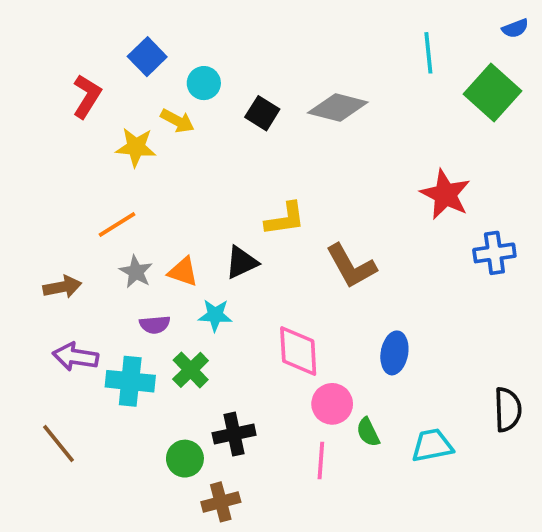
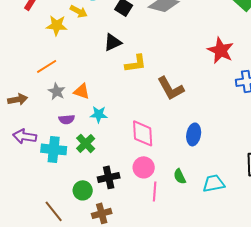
black triangle: (242, 262) -> (113, 42), moved
pink circle: (332, 404) -> (144, 167), moved
brown line: (59, 443) -> (54, 211), moved

